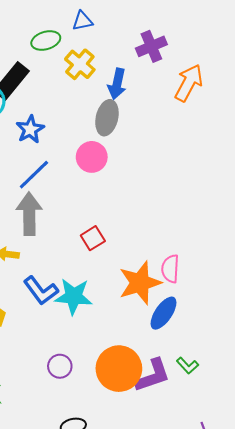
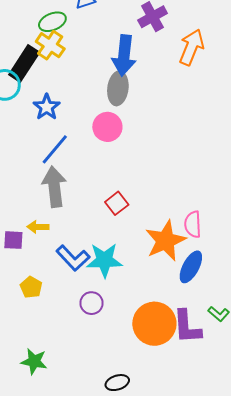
yellow cross: (80, 64) -> (50, 45), moved
blue arrow: (117, 84) -> (124, 55), size x1.4
purple circle: (60, 366) -> (92, 303), moved
purple L-shape: (153, 375) -> (187, 327), turned 111

